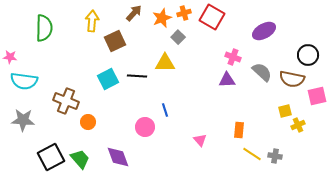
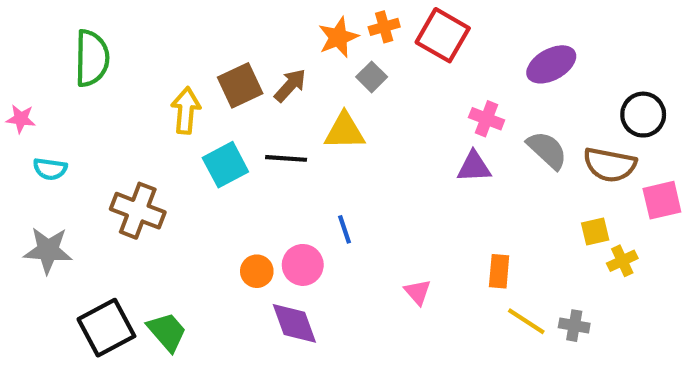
brown arrow: (134, 13) -> (290, 85), moved
yellow arrow: (92, 21) -> (186, 110), moved
cyan semicircle: (24, 81) -> (50, 169), size x0.6
orange circle: (88, 122) -> (257, 271), moved
purple diamond: (118, 157) -> (294, 323), moved

